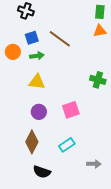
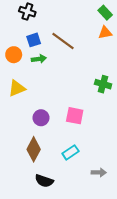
green rectangle: (100, 12) -> (105, 13), turned -48
yellow triangle: (37, 82) -> (17, 88), moved, turned -30
pink square: (71, 110) -> (75, 116), turned 30

